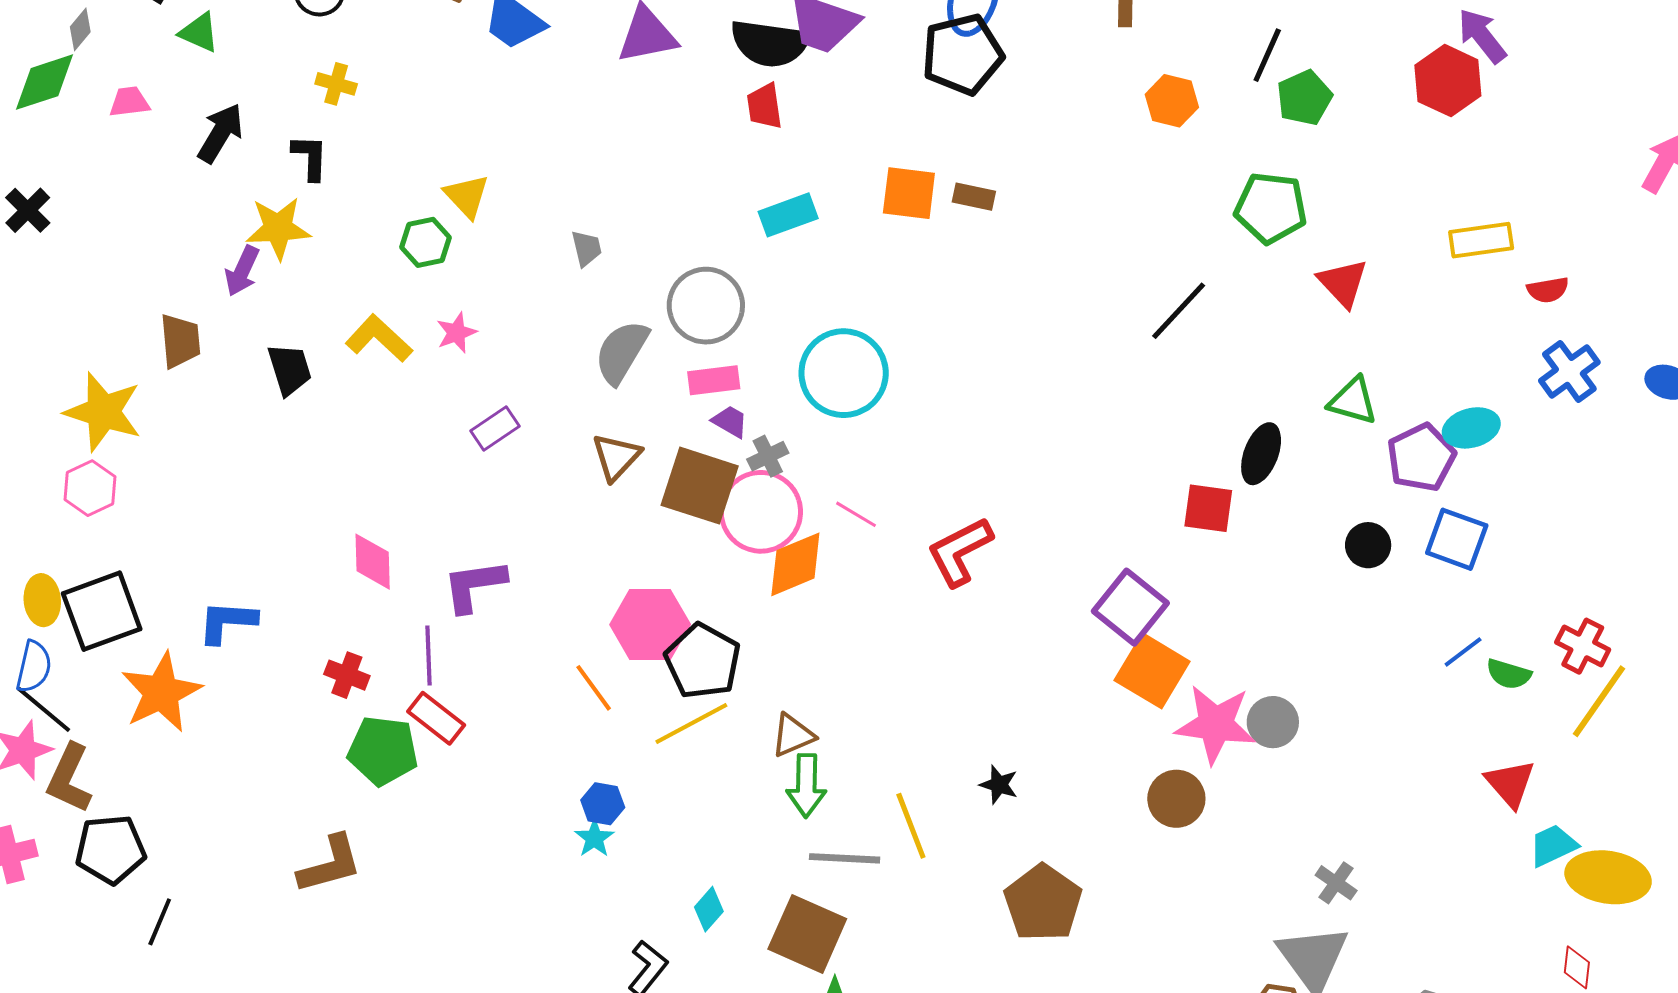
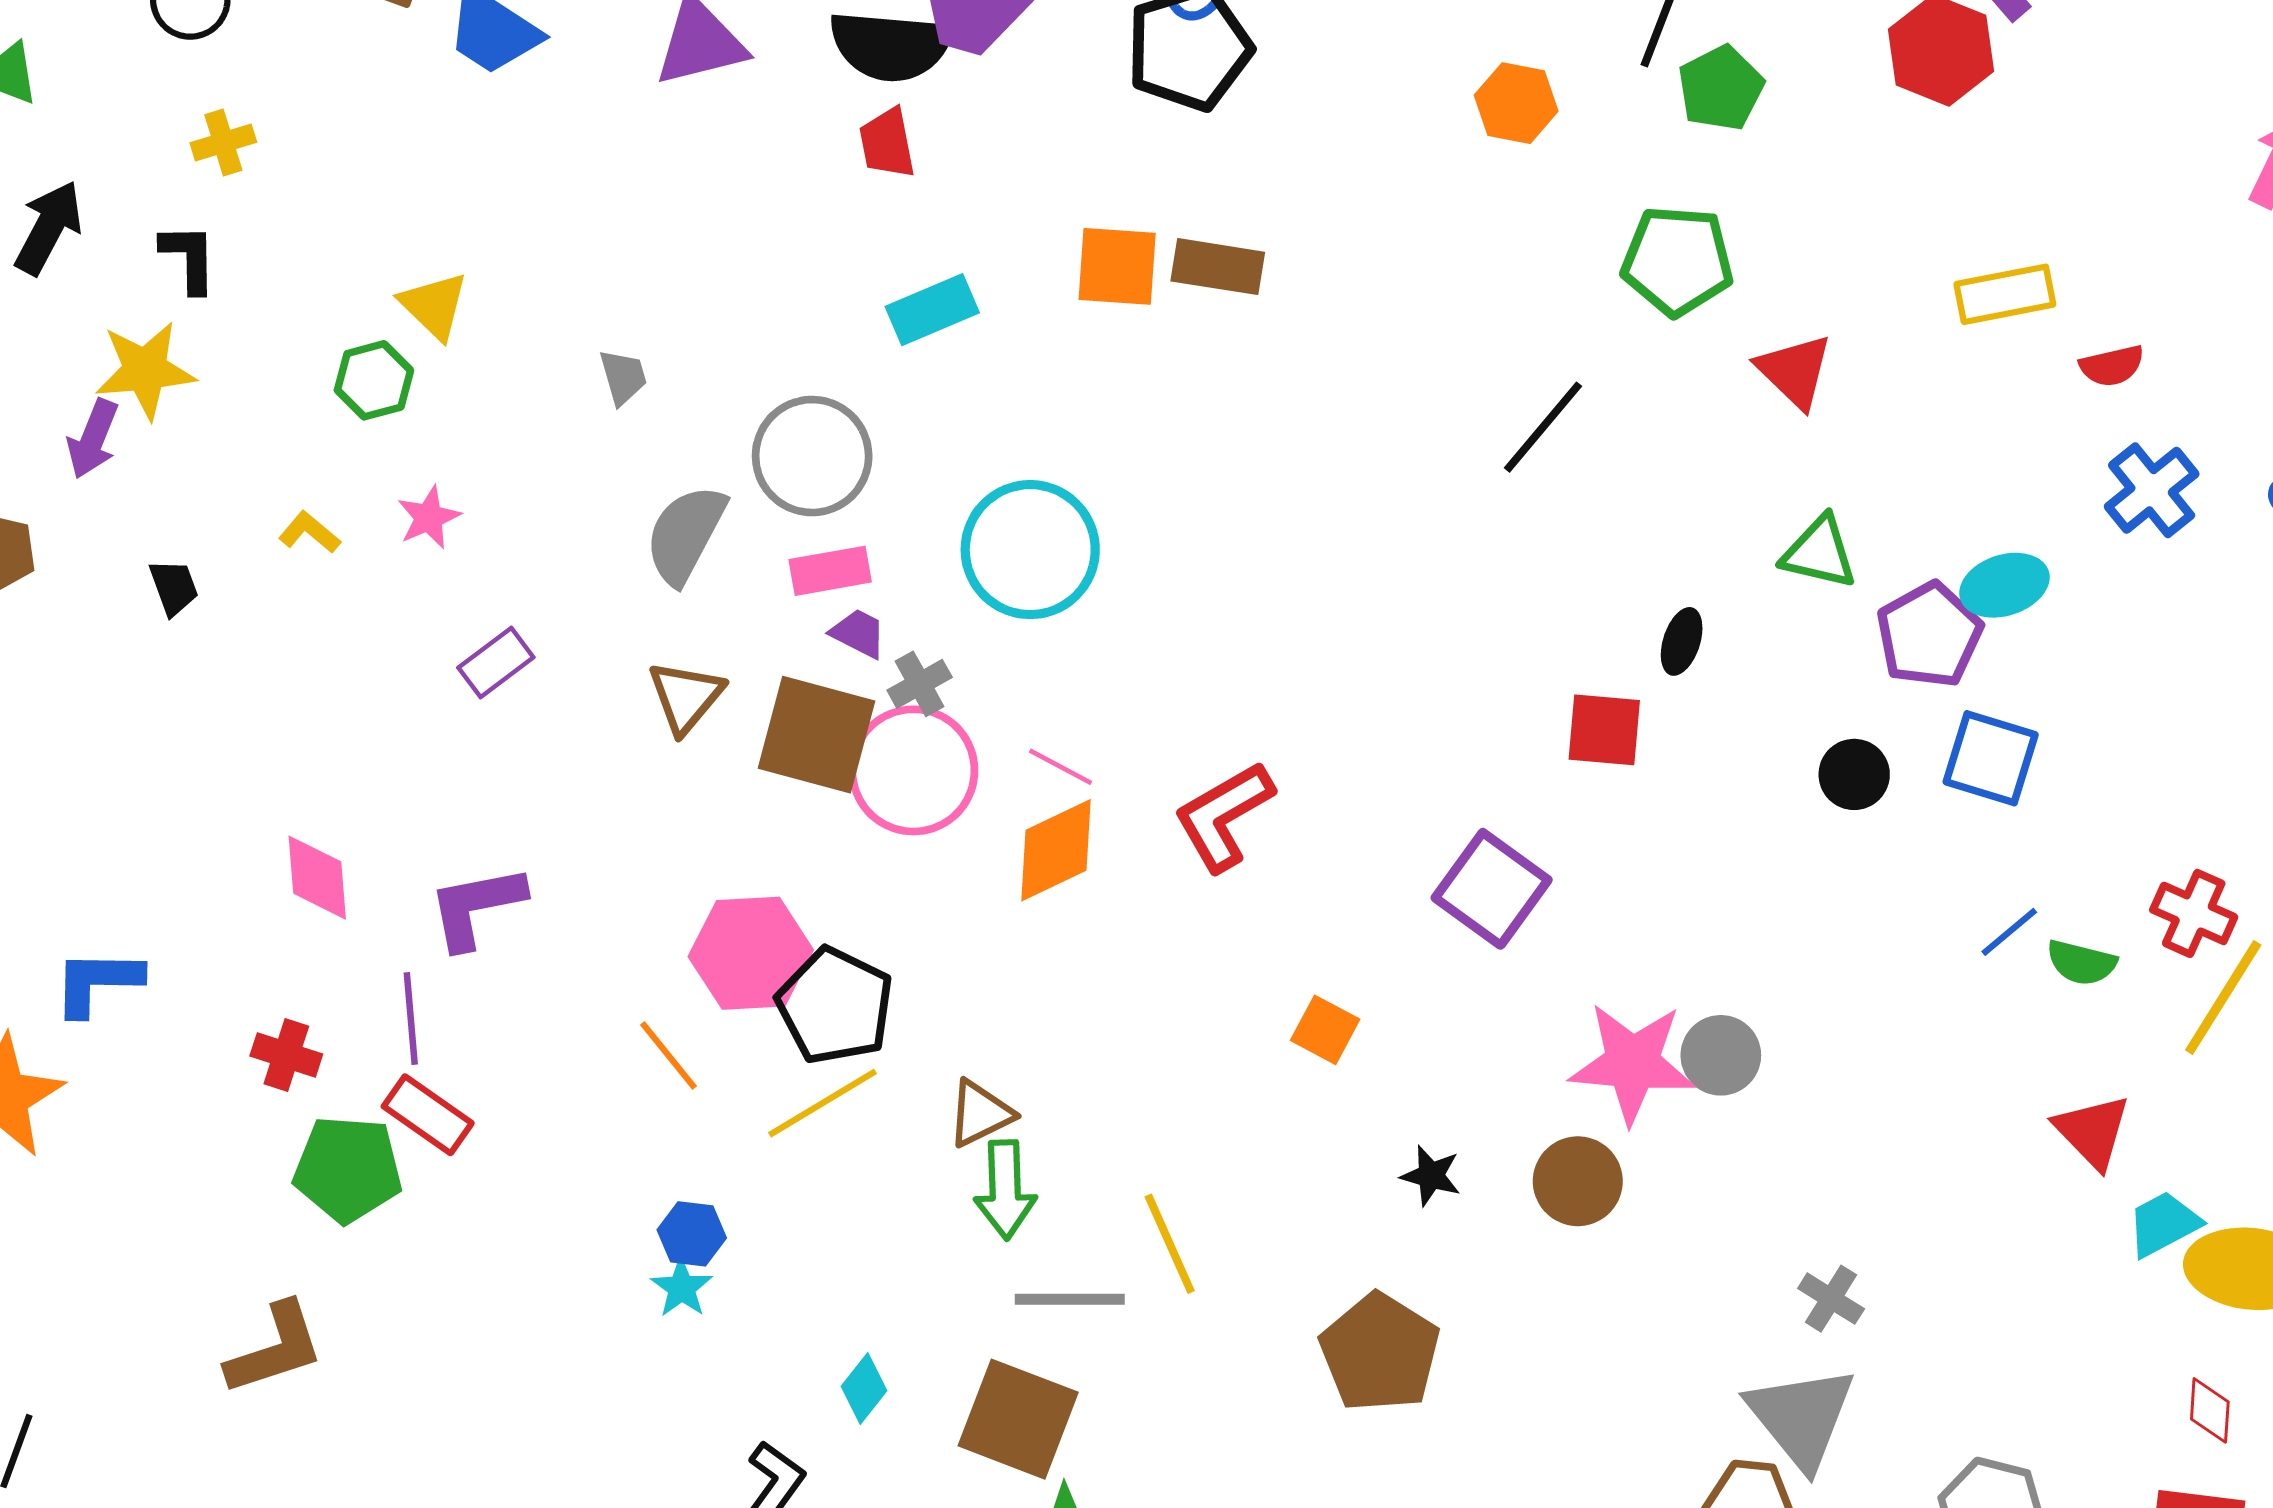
yellow cross: (336, 84) -> (223, 142), turned -30
brown rectangle: (974, 197) -> (1218, 267), size x1.4
yellow L-shape: (379, 338) -> (309, 532), size x0.6
black trapezoid: (290, 369) -> (174, 587), size x0.7
black ellipse: (1261, 454) -> (1682, 641), size x0.7
orange diamond: (795, 564) -> (1056, 850), moved
orange square: (1152, 671) -> (1325, 1030), moved, size x0.6
black star: (999, 785) -> (1431, 1176), moved

